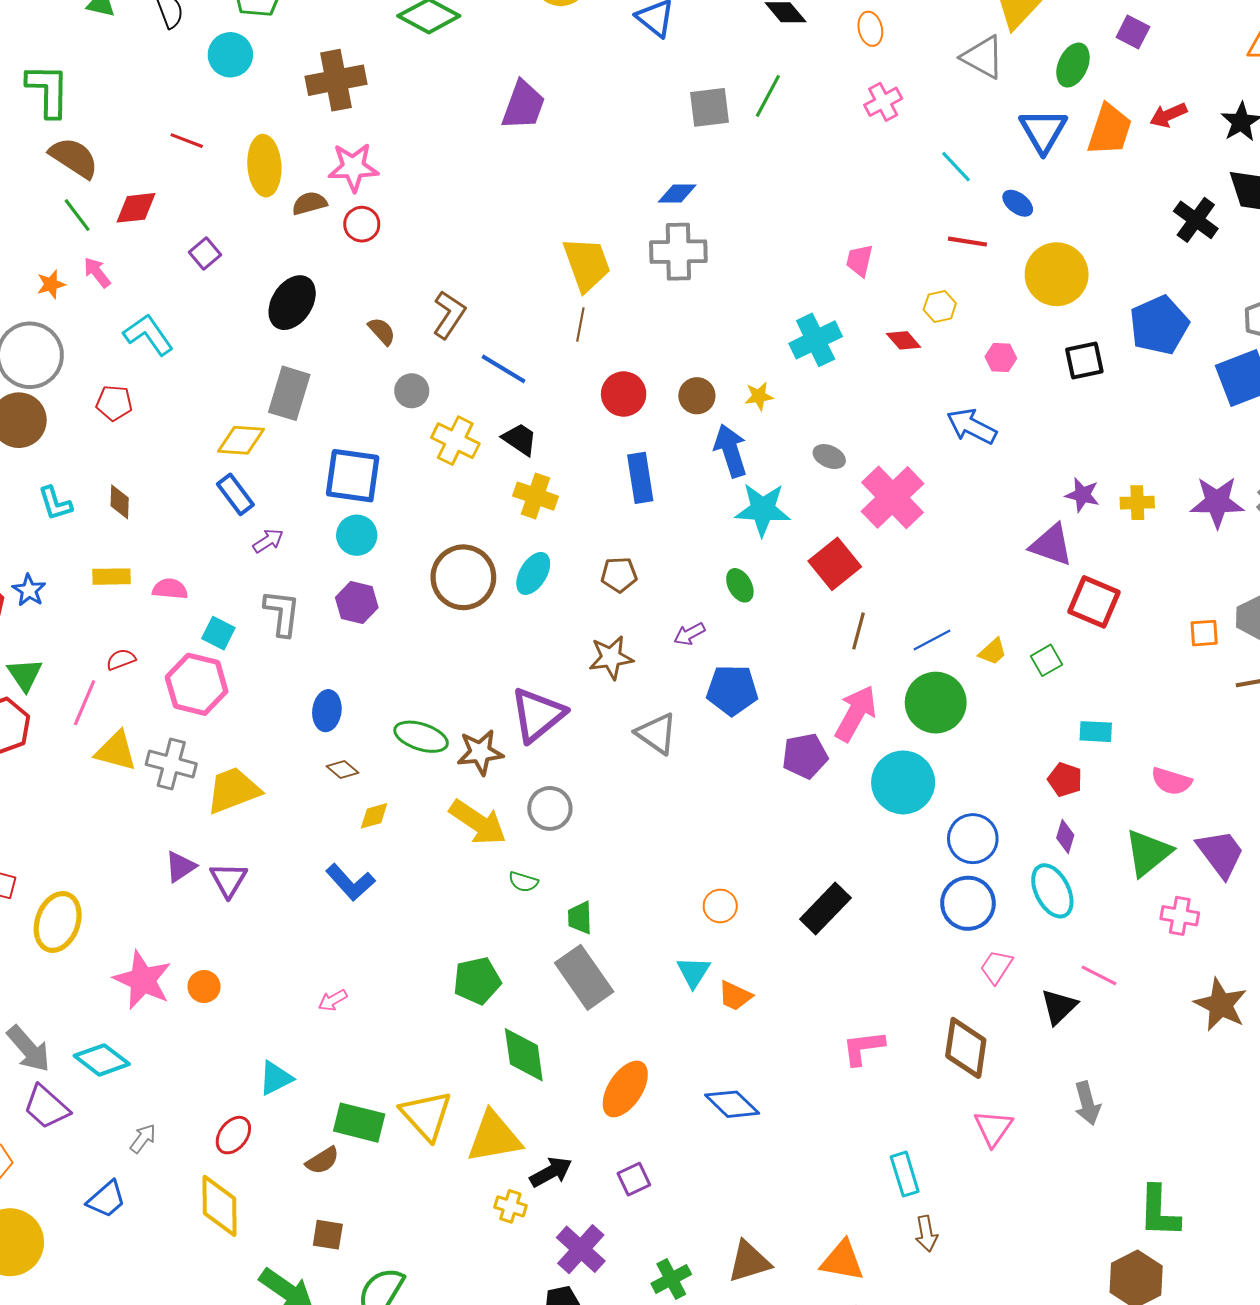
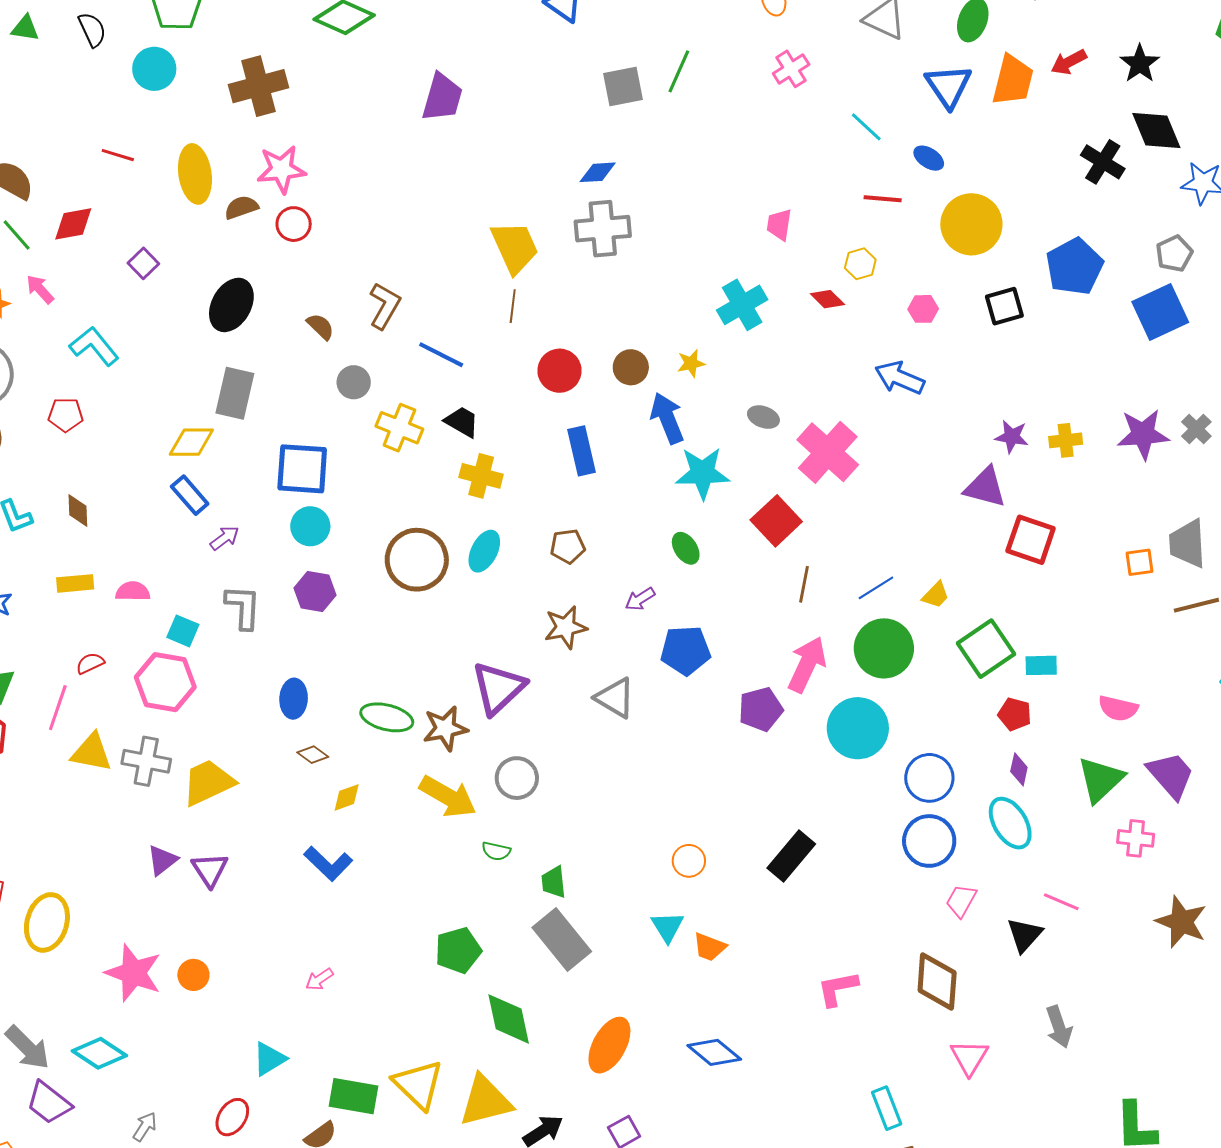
green square: (1046, 660) -> (986, 649), moved, size x1.8

